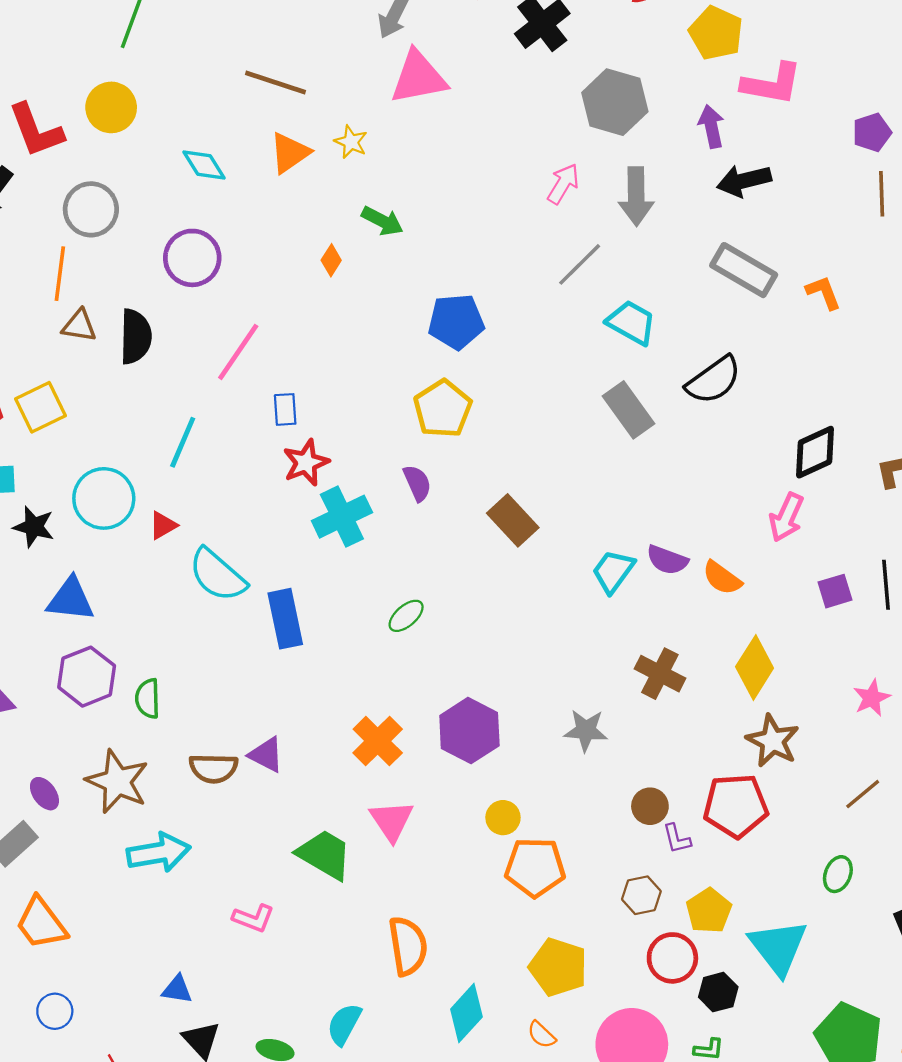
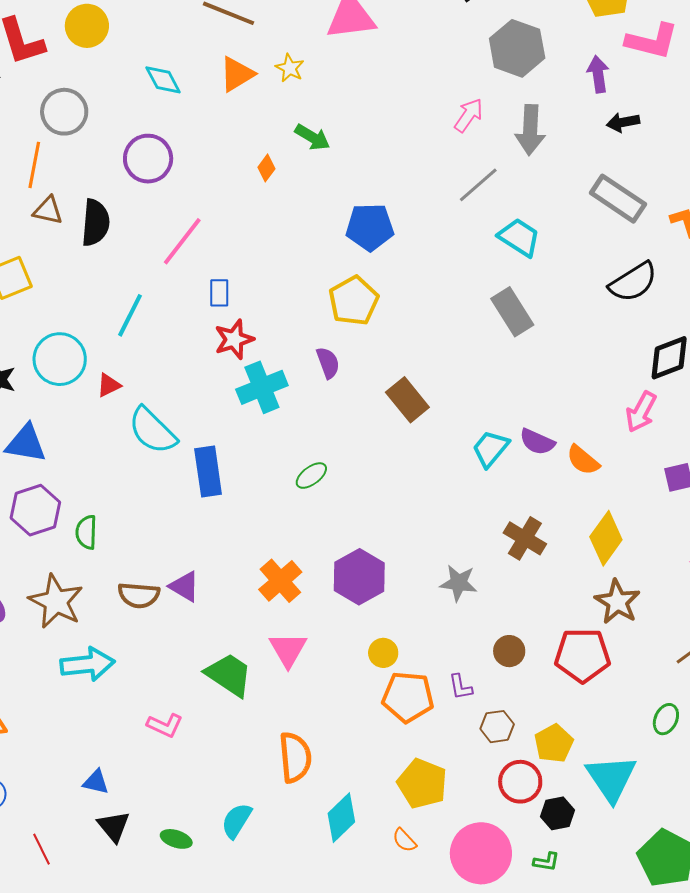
black arrow: (744, 181) -> (623, 122), size x0.7
black semicircle: (714, 380) -> (633, 282), moved
purple L-shape: (677, 839) -> (461, 687), moved

